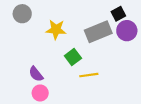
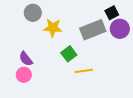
gray circle: (22, 14) -> (33, 13), moved
purple semicircle: (36, 74) -> (26, 59), moved
pink circle: (40, 93) -> (24, 75), moved

